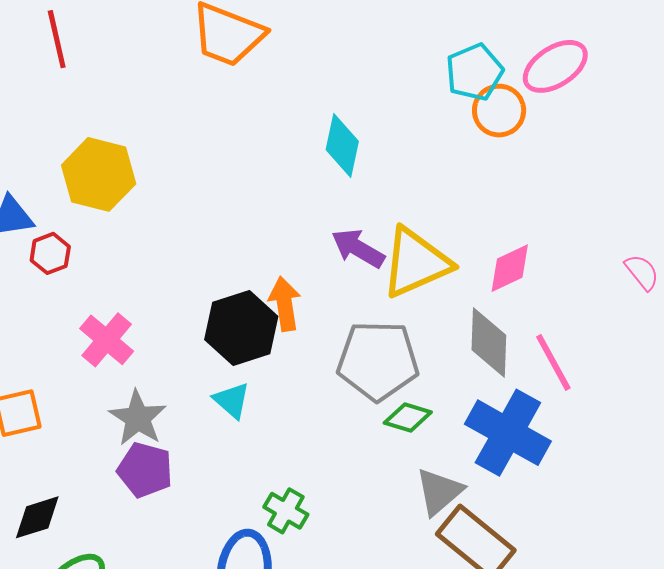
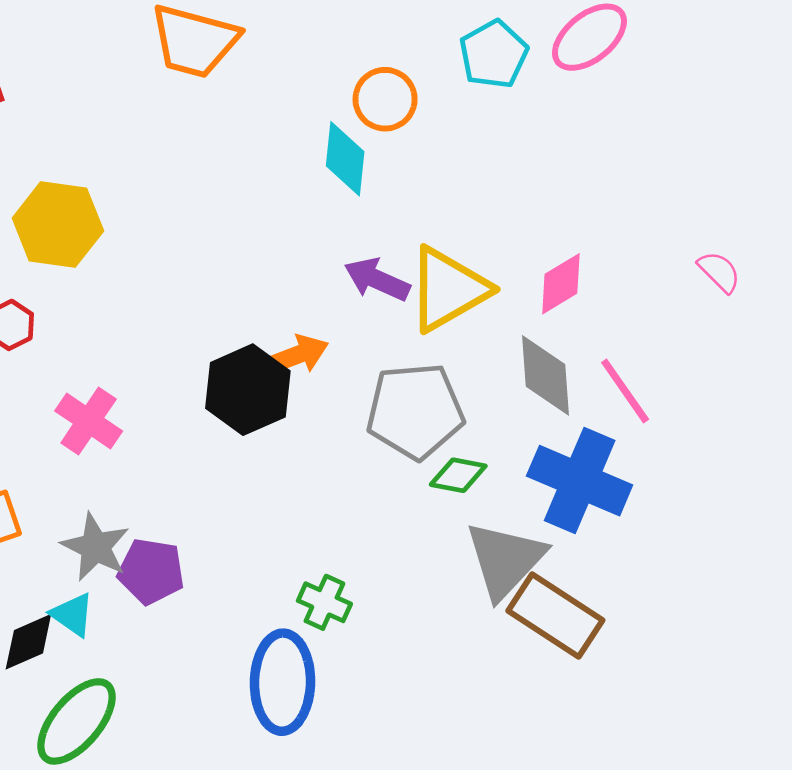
orange circle: (499, 111) -> (385, 99), moved
orange arrow: (285, 304) -> (297, 355), turned 84
cyan triangle: (232, 400) -> (72, 615), moved
gray star: (138, 418) -> (95, 547), moved
gray triangle: (439, 492) -> (505, 560), size x1.4

